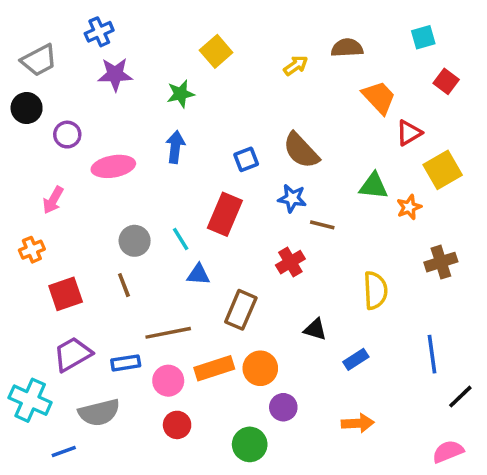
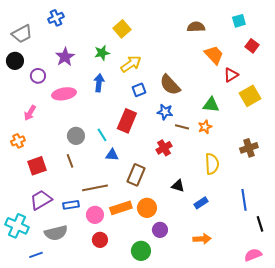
yellow arrow: (296, 66) -> (131, 64), moved, size x1.5
purple star: (115, 74) -> (65, 57), moved, turned -30
orange star: (409, 207) -> (205, 127), moved
black line: (460, 397) -> (260, 224), turned -63

